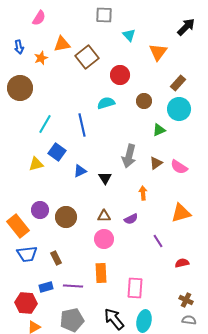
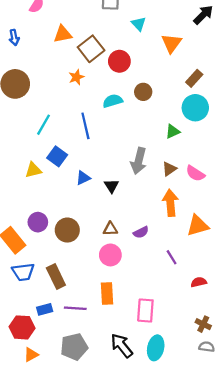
orange star: (41, 58) -> (76, 77), moved
red circle: (120, 75) -> (119, 61), moved
brown circle: (144, 101) -> (143, 92), moved
orange arrow: (143, 193) -> (170, 203), moved, size x1.6
brown rectangle: (56, 258) -> (56, 276), size x1.5

